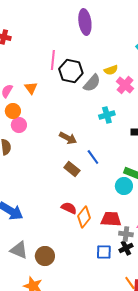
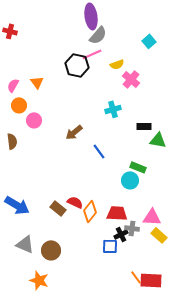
pink line: (53, 60) -> (92, 54), moved, turned 60
gray semicircle: (92, 83) -> (98, 35), moved
pink circle: (19, 125) -> (34, 120), moved
brown arrow: (68, 138) -> (74, 132), turned 114
brown rectangle: (72, 169) -> (58, 208), moved
black cross: (126, 248) -> (121, 234), moved

